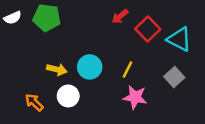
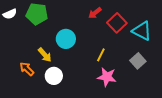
cyan circle: (90, 67) -> (66, 39), moved
yellow arrow: (57, 69) -> (45, 55), turned 35
orange arrow: (34, 102) -> (27, 69), moved

